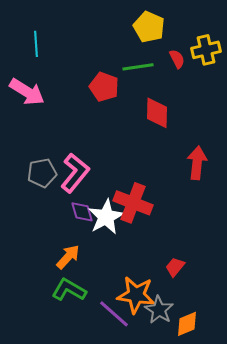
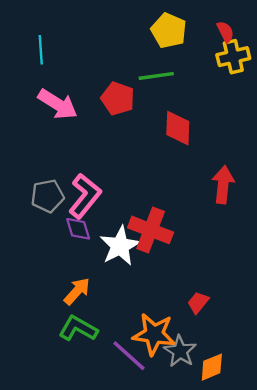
red semicircle: (177, 59) -> (225, 32), moved
pink arrow: (27, 92) -> (58, 104), moved
purple diamond: (82, 212) -> (78, 229), moved

